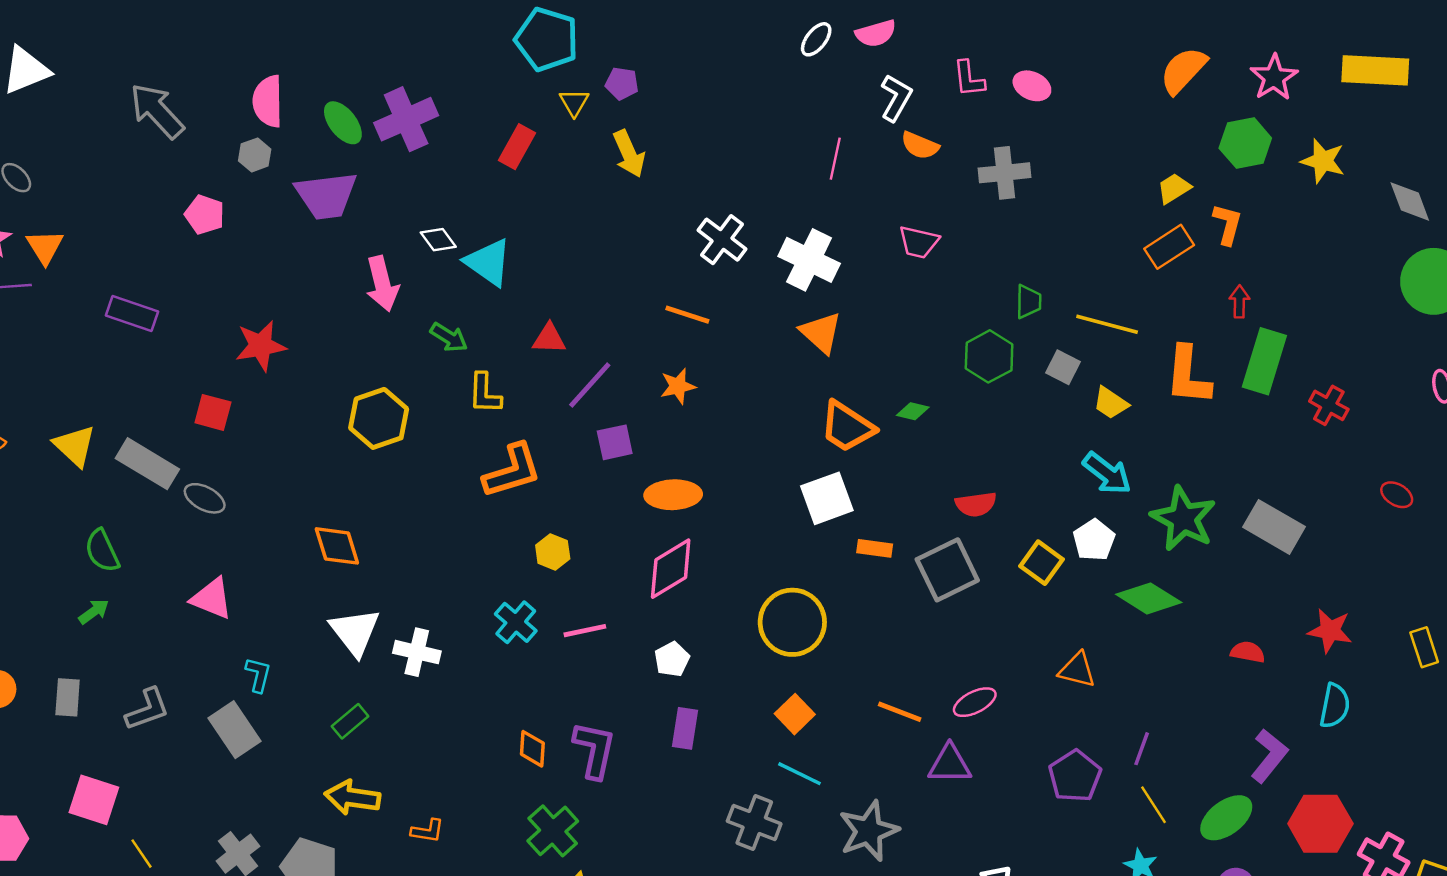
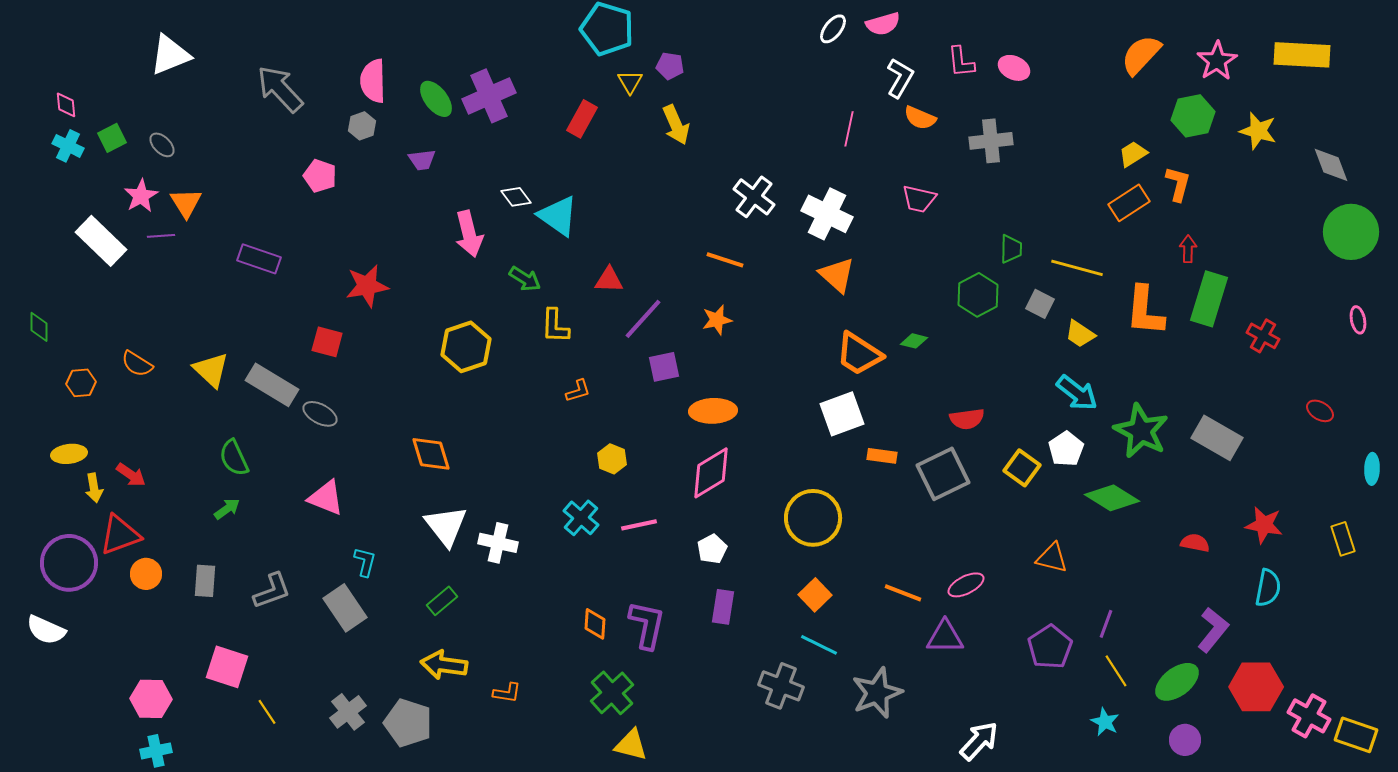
purple trapezoid: (326, 196) -> (422, 160), size x0.5
orange L-shape: (512, 471) -> (578, 391), size x0.5

